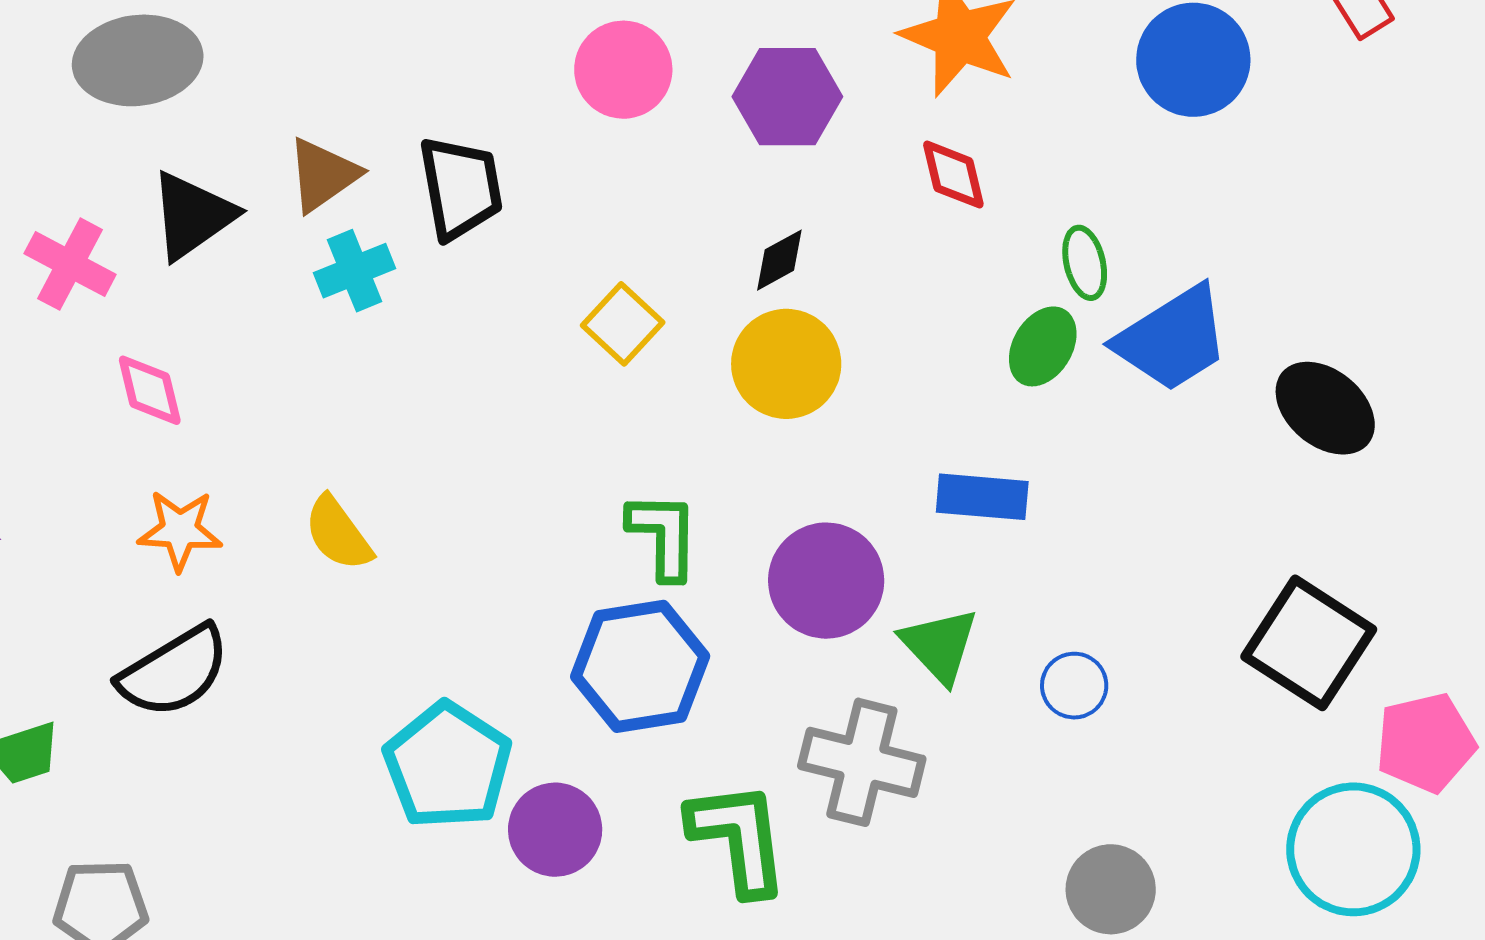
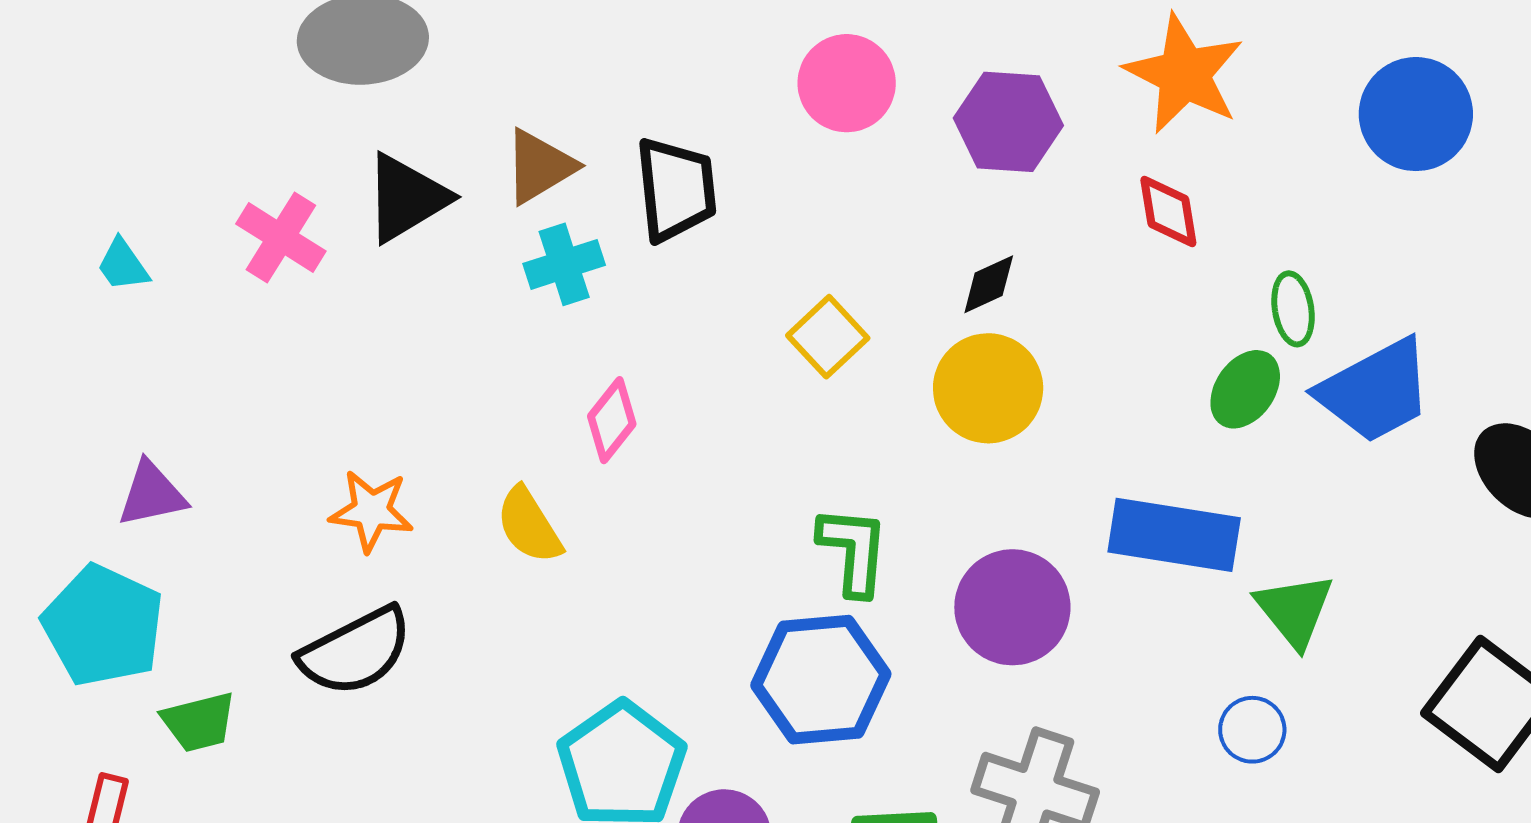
pink diamond: (150, 390) -> (612, 420), moved, turned 48
blue rectangle: (982, 497) -> (1174, 535), size x1.4
green triangle: (940, 645) -> (1295, 610), moved

